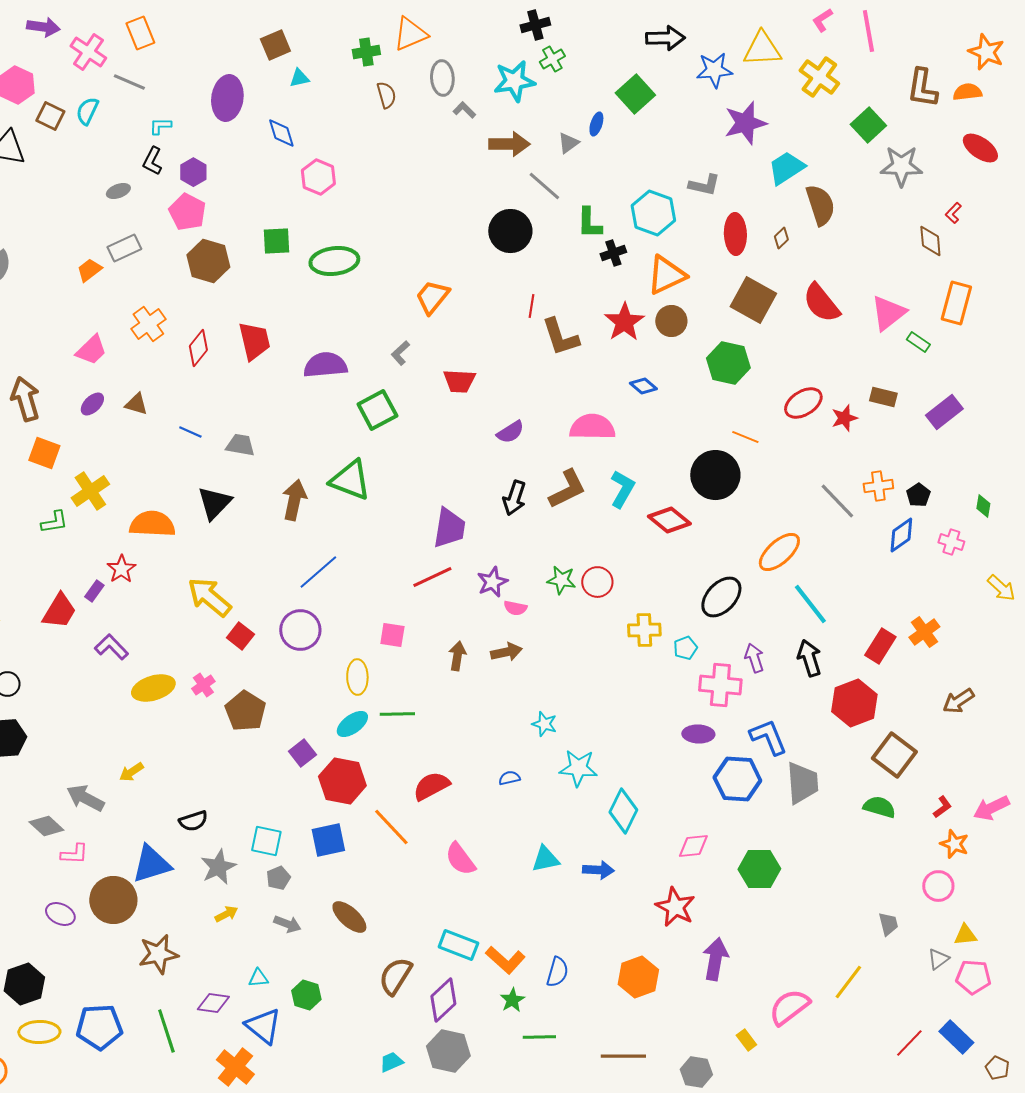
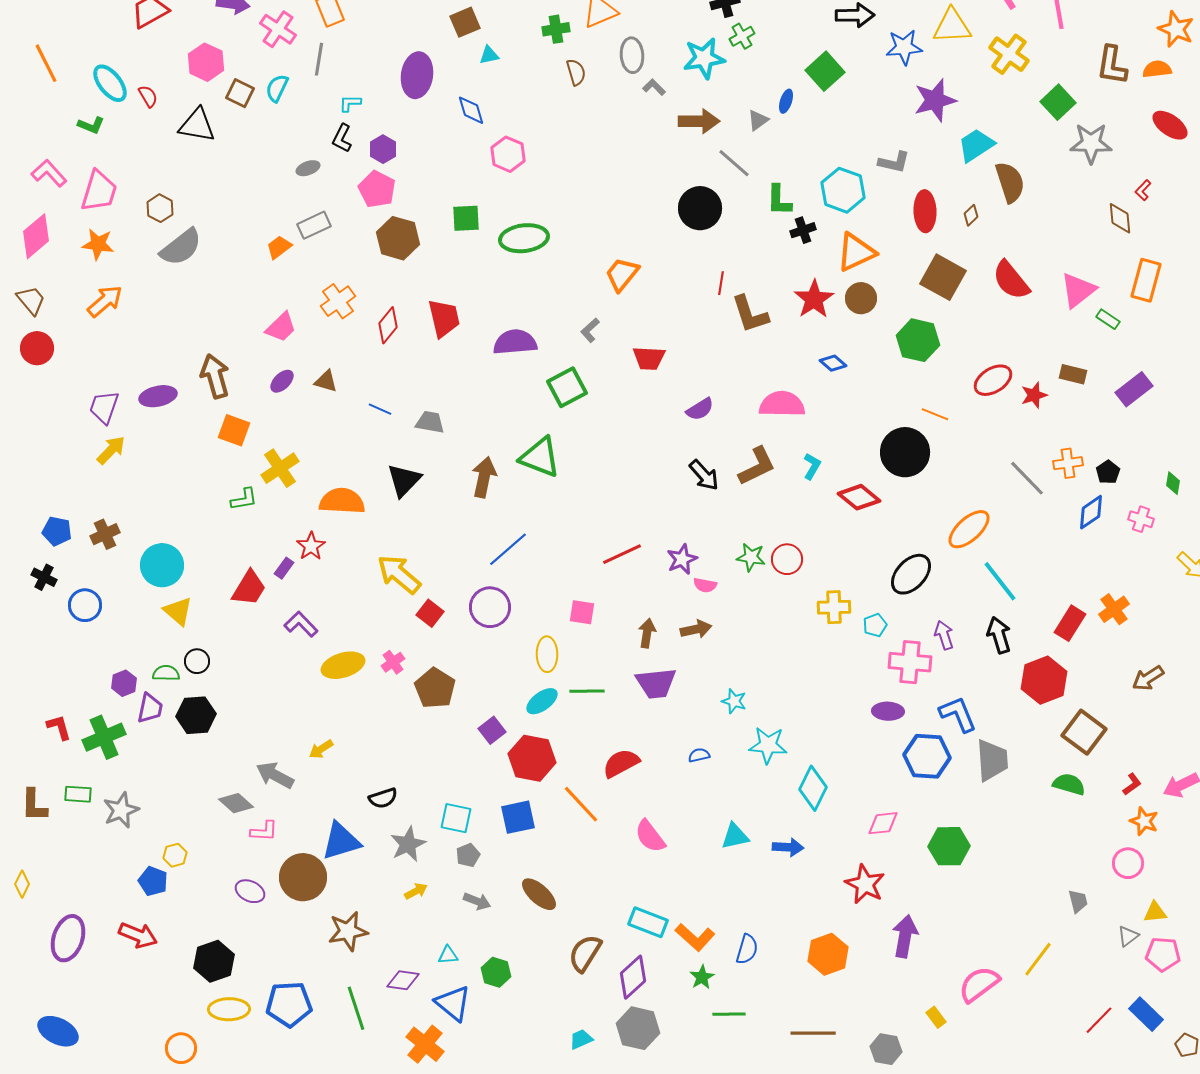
gray line: (129, 82) -> (319, 59), turned 76
cyan L-shape: (622, 489) -> (812, 466), size x0.7
black arrow: (514, 498) -> (704, 475), turned -60
purple trapezoid: (449, 528) -> (656, 683), moved, turned 75

